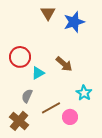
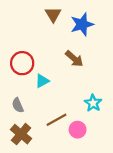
brown arrow: (64, 64) -> (74, 59), moved
gray semicircle: (27, 96) -> (18, 105), moved, turned -48

